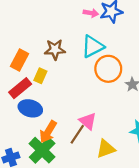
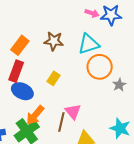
yellow rectangle: (40, 76) -> (53, 78), moved
red rectangle: (20, 88) -> (16, 71), turned -40
brown line: (77, 134) -> (61, 122), turned -30

